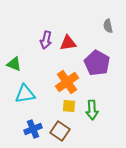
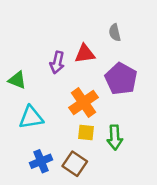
gray semicircle: (108, 26) -> (115, 32), moved
purple arrow: (46, 40) -> (57, 62), moved

